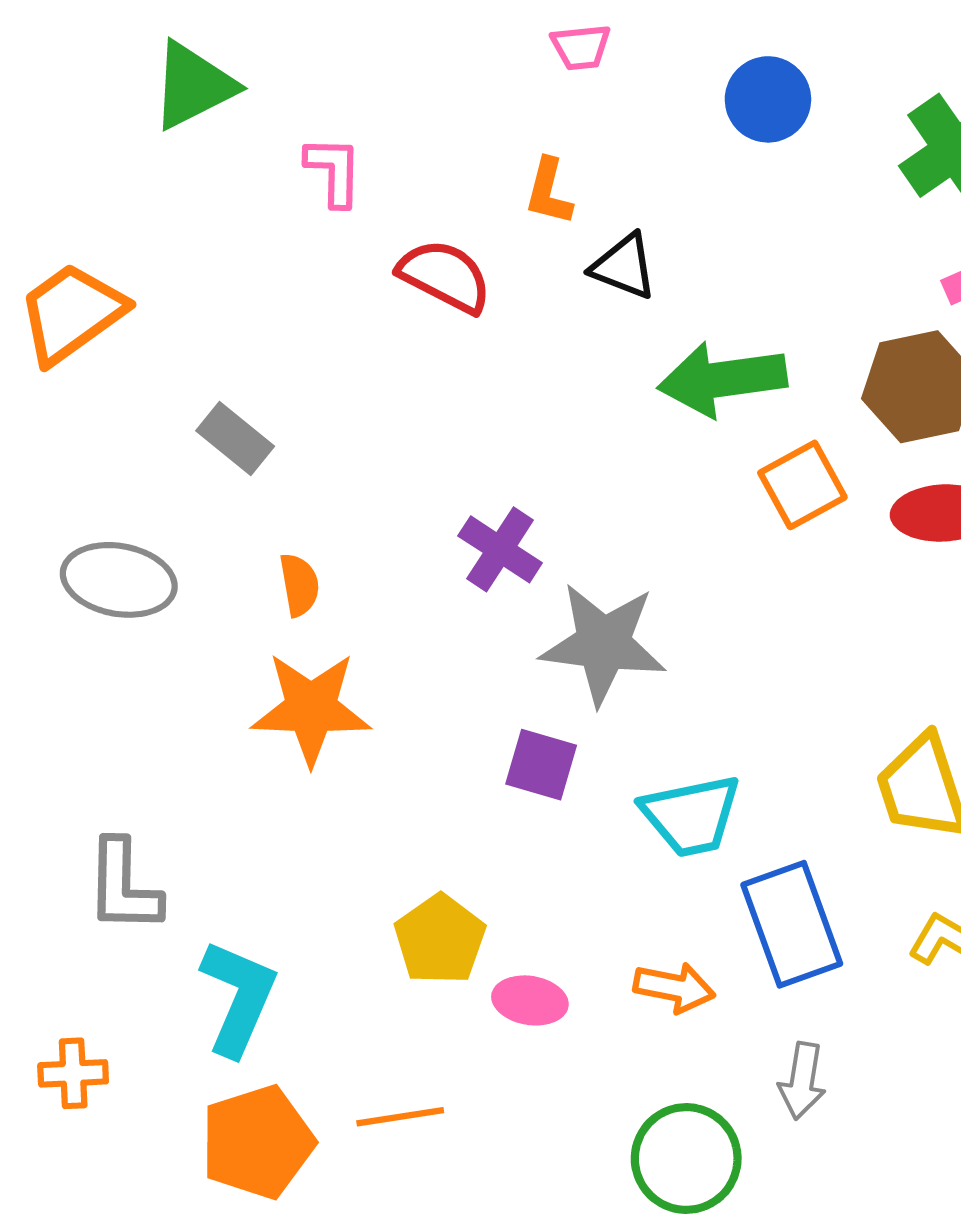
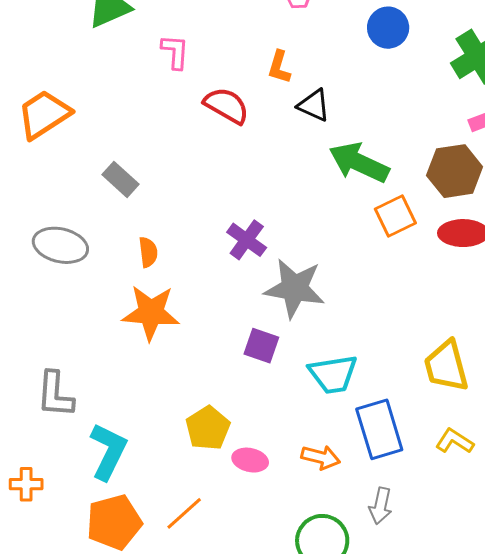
green arrow: (722, 379) -> (359, 163), turned 30
orange line: (400, 1117) -> (184, 513), turned -36

